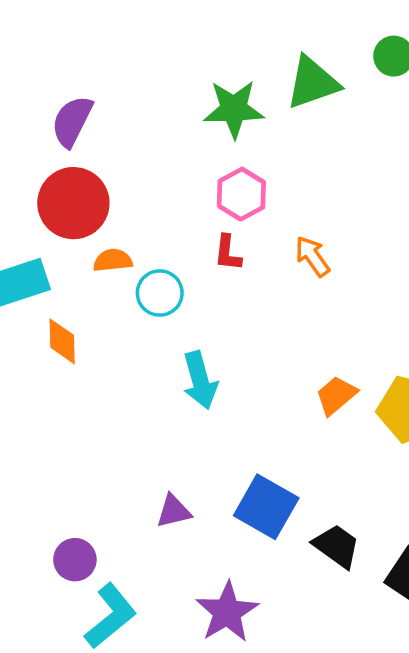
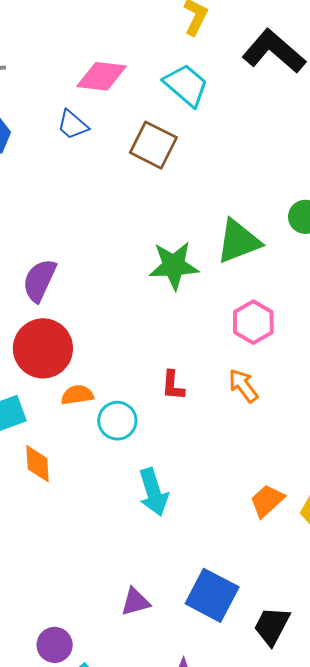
pink hexagon: (241, 194) -> (253, 322), moved
black trapezoid: (337, 546) -> (272, 626), turned -96

